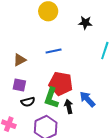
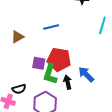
purple square: (19, 85) -> (39, 63), moved
black semicircle: (28, 102) -> (19, 89), moved

